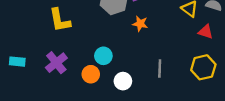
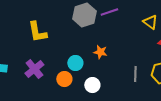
orange star: (140, 24) -> (100, 52), moved
gray line: (160, 68) -> (135, 74), moved

